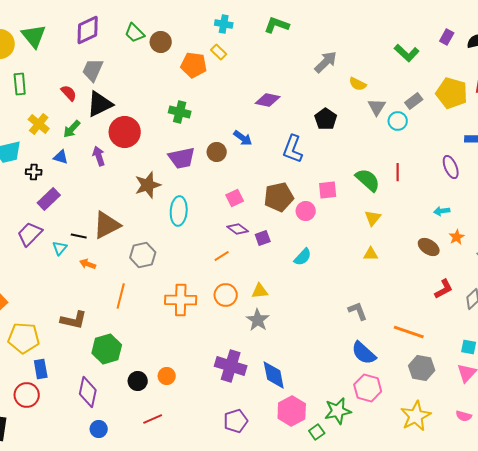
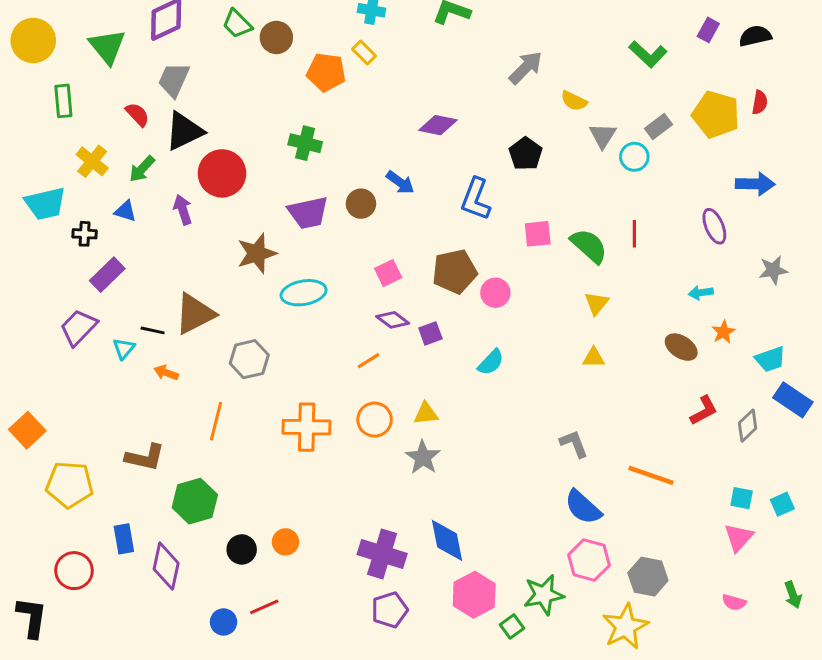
green triangle: (34, 36) -> (107, 47), moved
pink square: (328, 190) -> (538, 234), moved
cyan ellipse: (179, 211) -> (304, 293), turned 76
purple cross: (231, 366) -> (382, 554), moved
gray hexagon: (422, 368) -> (648, 577), moved
blue rectangle: (41, 369) -> (124, 539), moved
yellow star: (416, 416) -> (625, 626), moved
blue circle: (99, 429) -> (224, 622), moved

